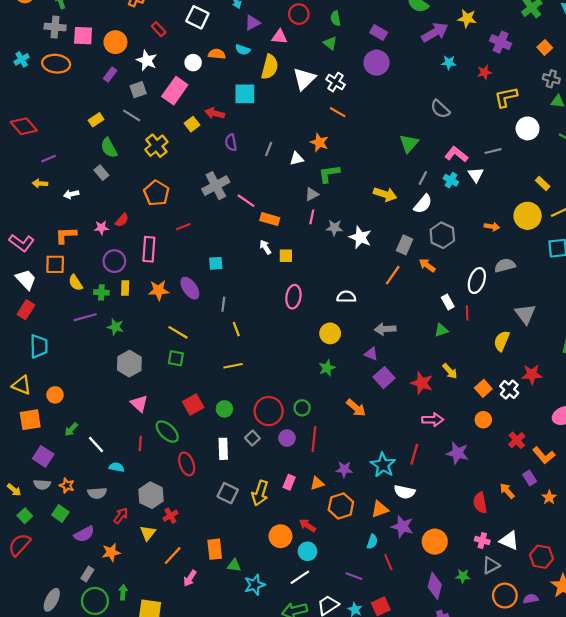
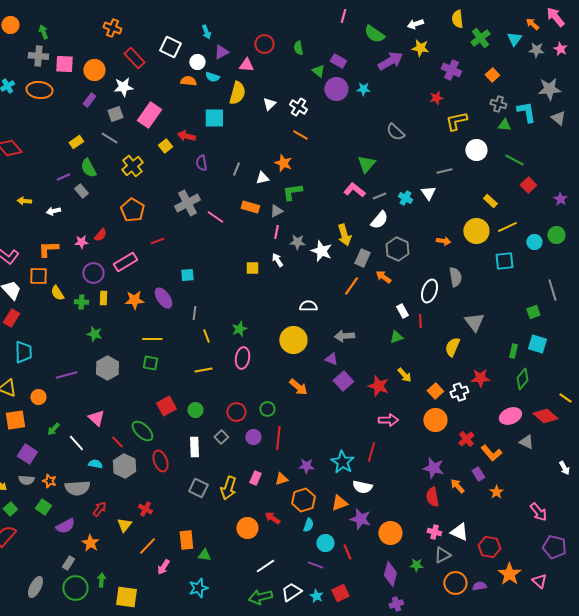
red rectangle: (159, 29) -> (134, 58), size x1.5
green triangle: (330, 43) -> (318, 71), moved
white star: (147, 60) -> (123, 87), turned -30
white circle: (193, 63) -> (197, 62), moved
cyan star: (449, 63) -> (363, 89), moved
white triangle: (304, 79) -> (269, 104), size x0.6
pink L-shape: (456, 154) -> (354, 190), moved
purple line: (49, 159) -> (63, 177), moved
gray line: (423, 178) -> (379, 196), turned 40
yellow arrow: (385, 194) -> (344, 235), moved, turned 55
orange rectangle: (270, 219) -> (250, 207), moved
white arrow: (265, 247) -> (277, 260), moved
pink rectangle: (149, 249) -> (125, 262), turned 55
gray semicircle: (505, 265) -> (455, 277), turned 96
pink ellipse: (293, 297) -> (242, 358), moved
purple line: (85, 317) -> (66, 375), moved
yellow line: (178, 332) -> (152, 339), turned -30
yellow circle: (330, 333) -> (293, 340), size x1.4
green star: (327, 368) -> (239, 329), moved
white cross: (509, 389) -> (459, 392), turned 30
pink triangle: (139, 404) -> (96, 418), moved
orange arrow: (356, 408) -> (298, 387), moved
red circle: (269, 411) -> (236, 412), size x0.7
orange circle: (483, 420) -> (435, 420), size x1.5
red line: (140, 443) -> (117, 442), turned -48
purple star: (457, 453) -> (433, 468), moved
gray semicircle: (97, 493) -> (77, 488), size x1.4
gray hexagon: (151, 495) -> (124, 466), moved
red cross: (170, 516) -> (145, 509), turned -32
cyan semicircle: (372, 542) -> (308, 525), moved
cyan circle: (307, 551) -> (325, 543), moved
orange star: (111, 552) -> (90, 543), turned -30
cyan star: (255, 585) -> (198, 588), moved

